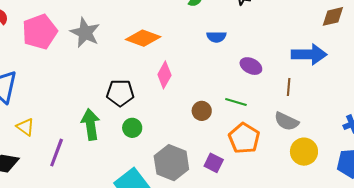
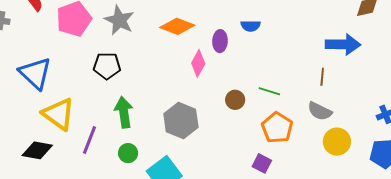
purple ellipse: (251, 66) -> (220, 41), moved, turned 65
black pentagon: (120, 93) -> (107, 66), moved
yellow triangle: (25, 127) -> (59, 114), size x1.8
green circle: (132, 128) -> (128, 153), moved
gray hexagon: (171, 163) -> (181, 120), moved
purple square: (214, 163) -> (262, 163), moved

